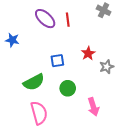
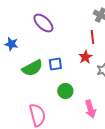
red line: (68, 20) -> (92, 37), moved
green semicircle: (34, 82) -> (32, 68), moved

